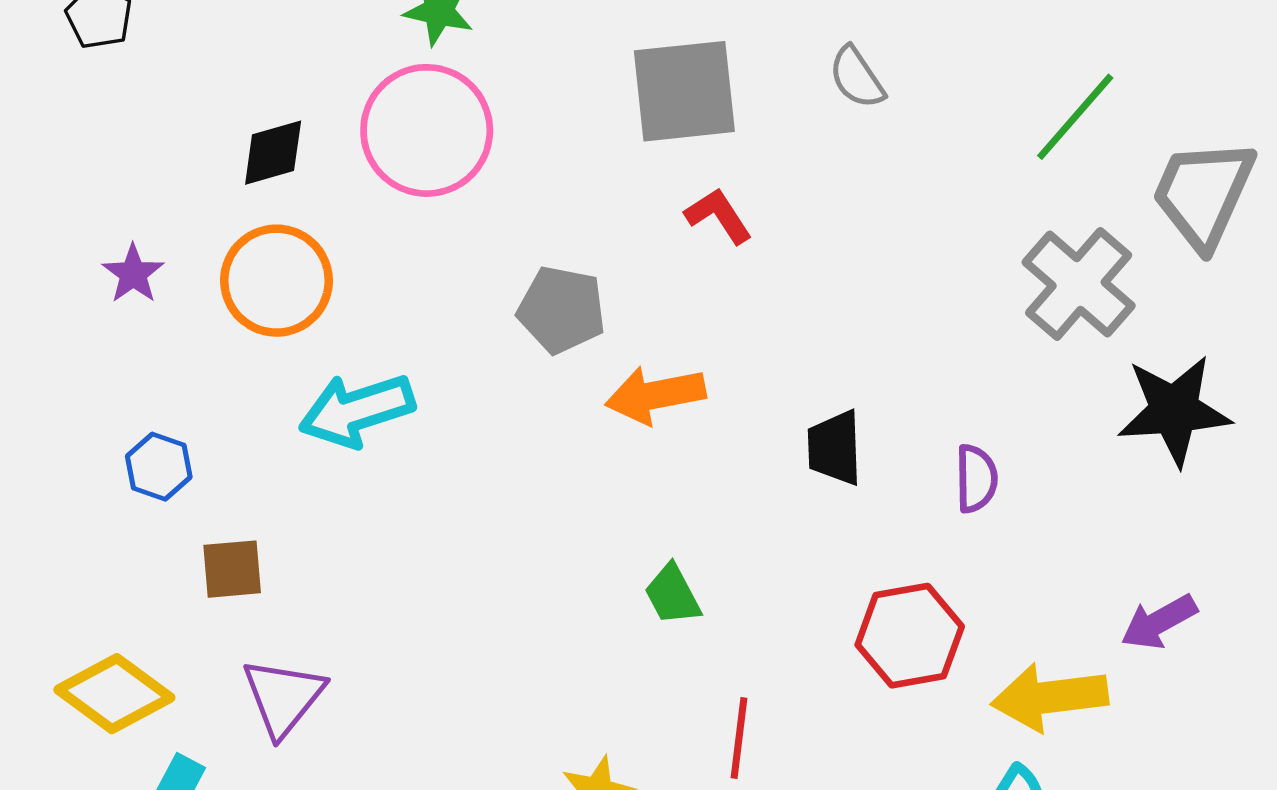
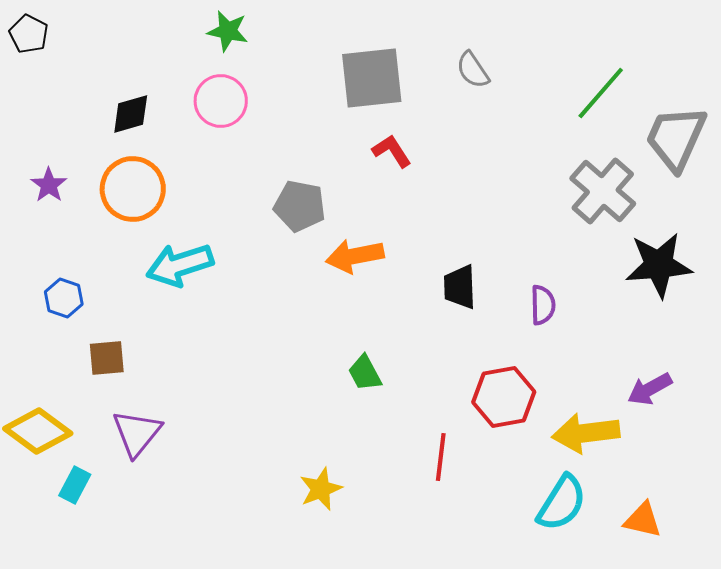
pink circle: (427, 130) -> (221, 101), size x0.7
red line: (739, 738) -> (441, 457), moved

